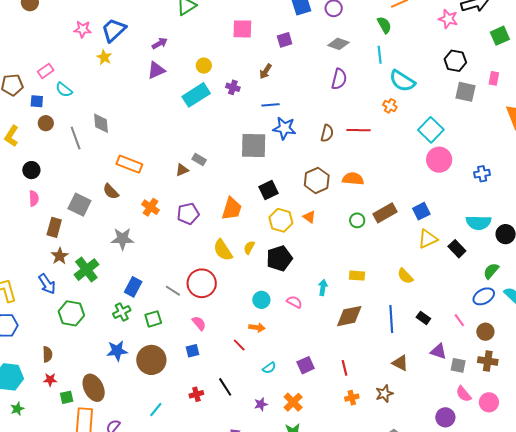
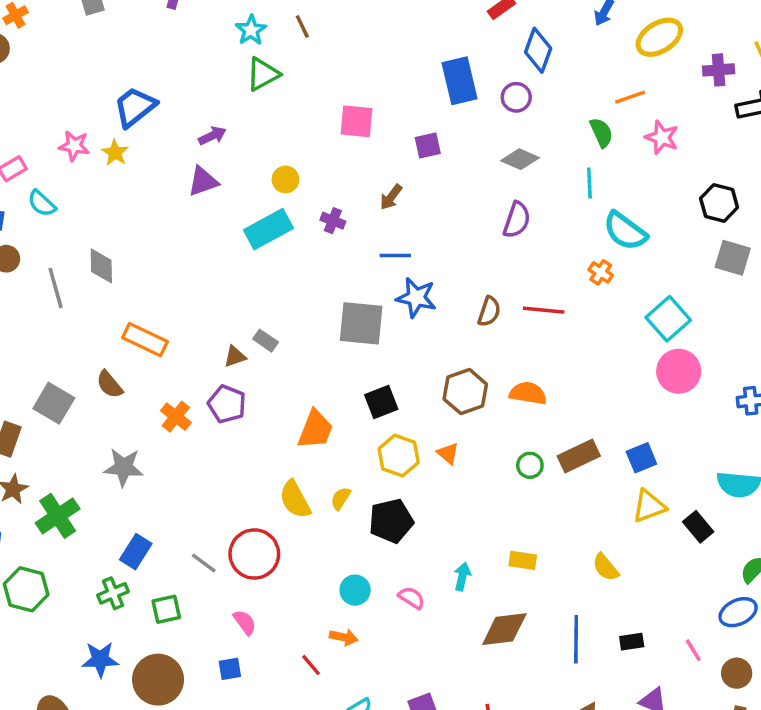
pink star: (448, 19) -> (662, 137), moved
pink star: (83, 29) -> (74, 146), moved
purple pentagon: (188, 214) -> (227, 404), moved, turned 30
black rectangle: (423, 318) -> (632, 642), turned -48

